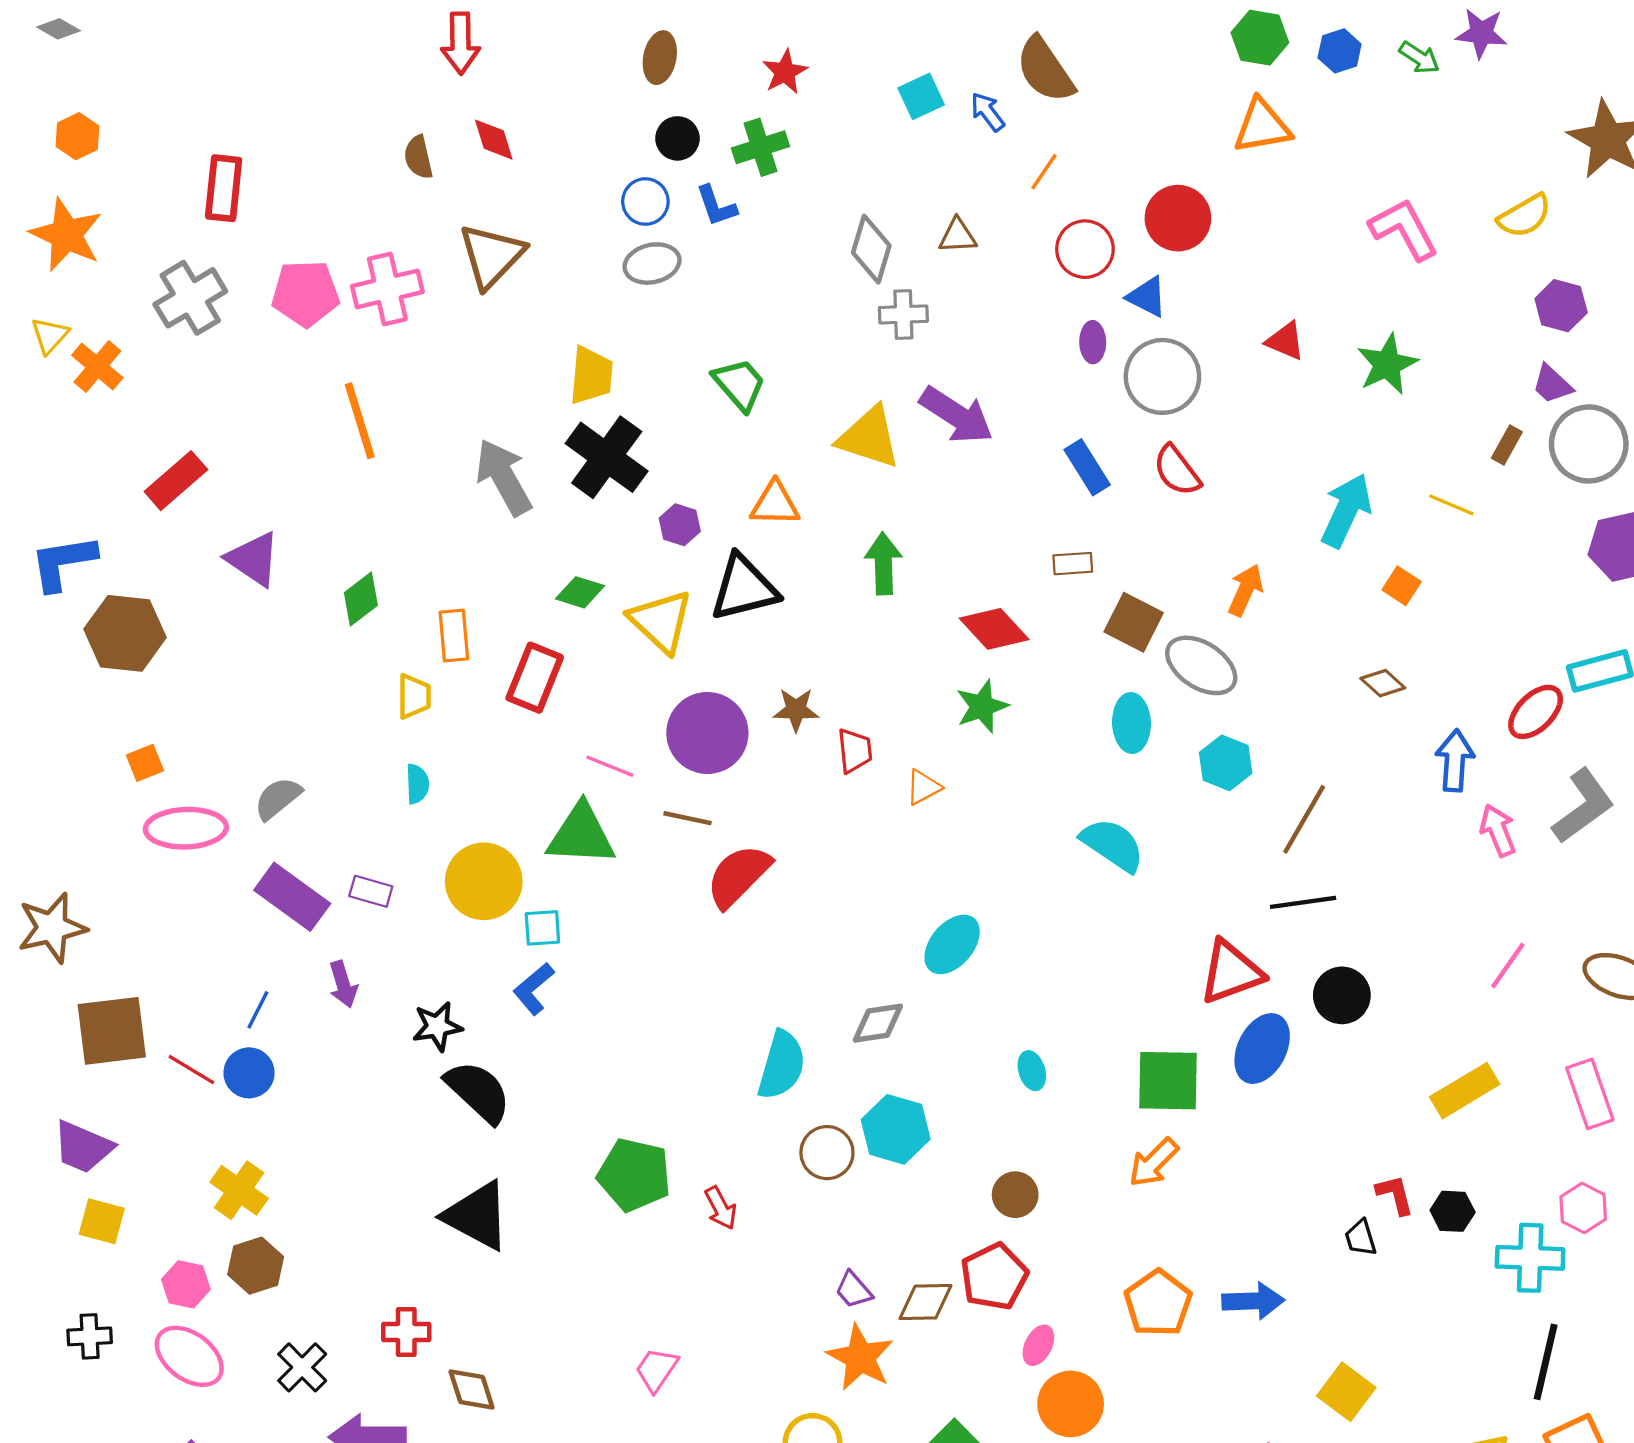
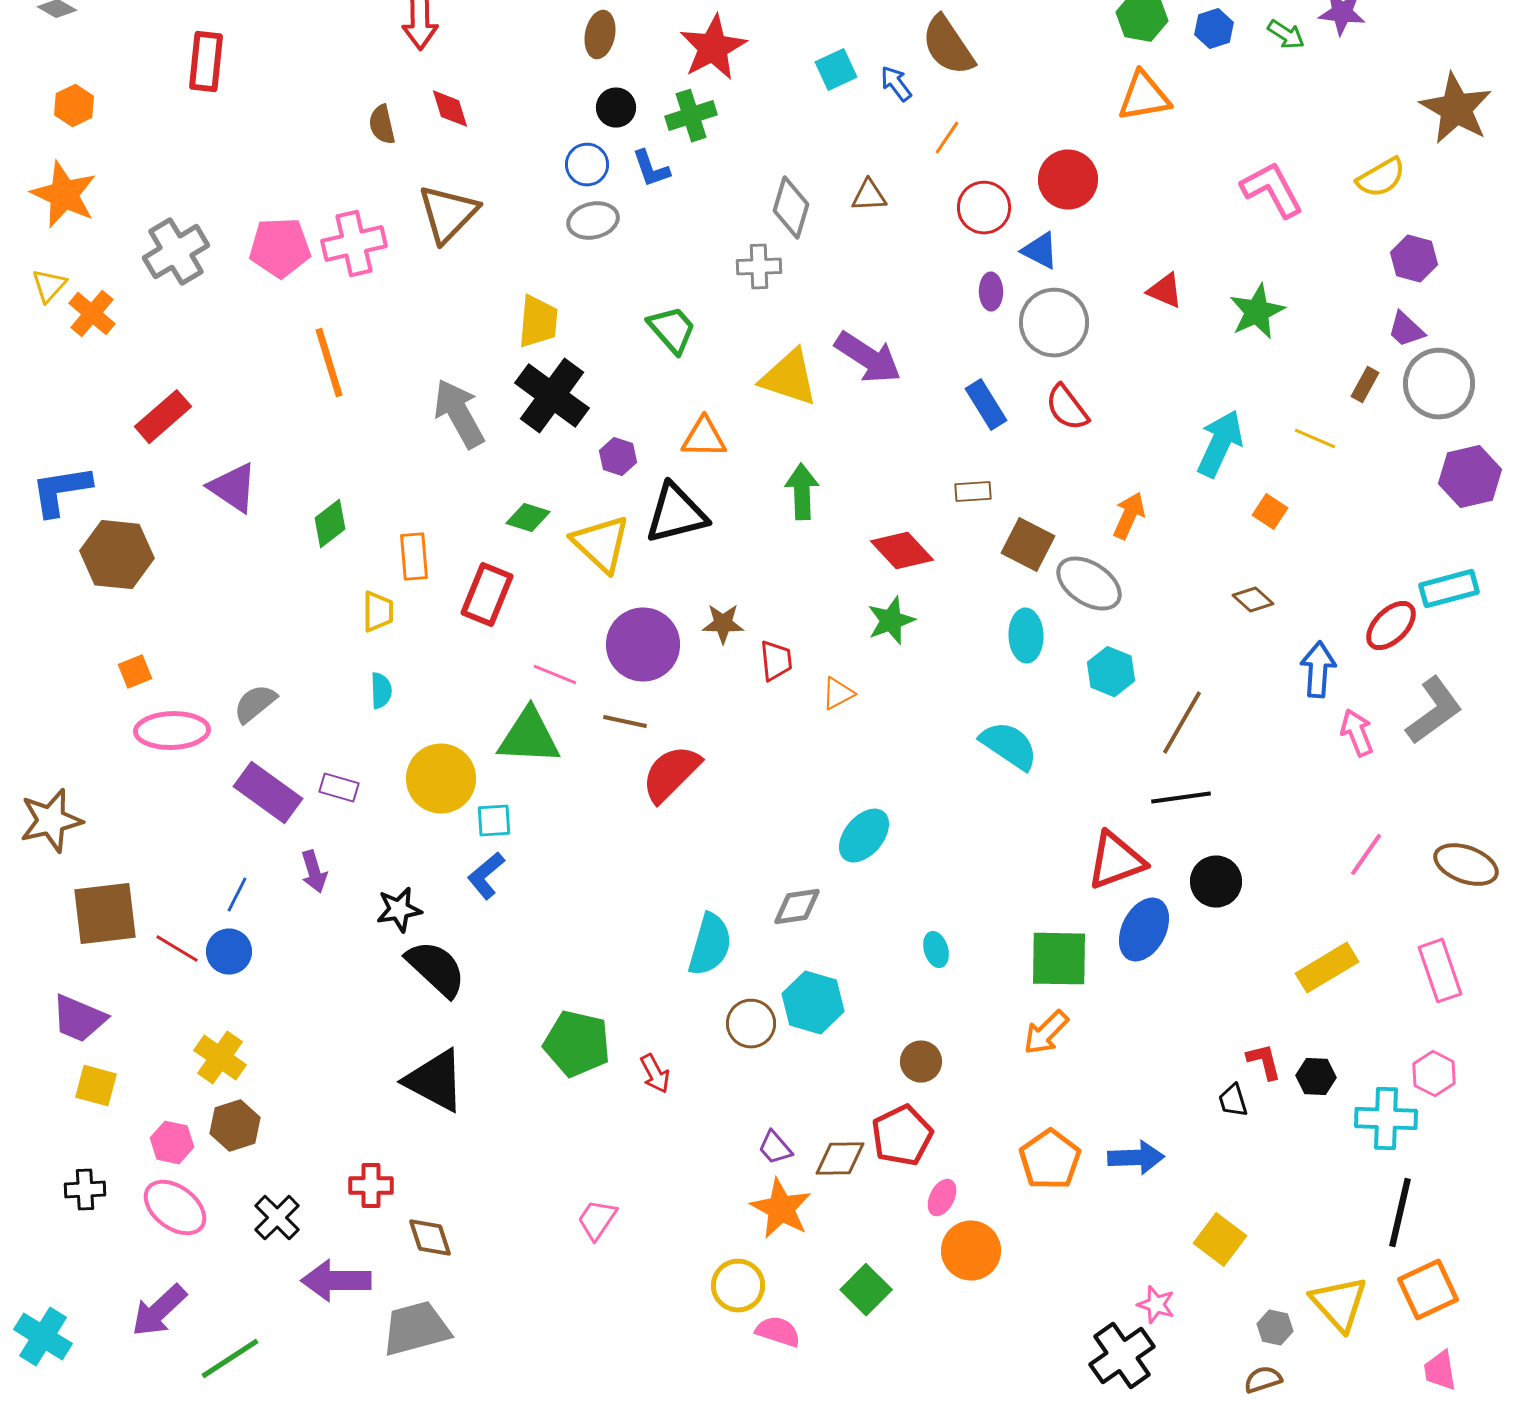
red star: (785, 72) -> (713, 48), size x1.6
red rectangle: (224, 188) -> (206, 62), moved
gray cross: (903, 314) -> (759, 267), moved

